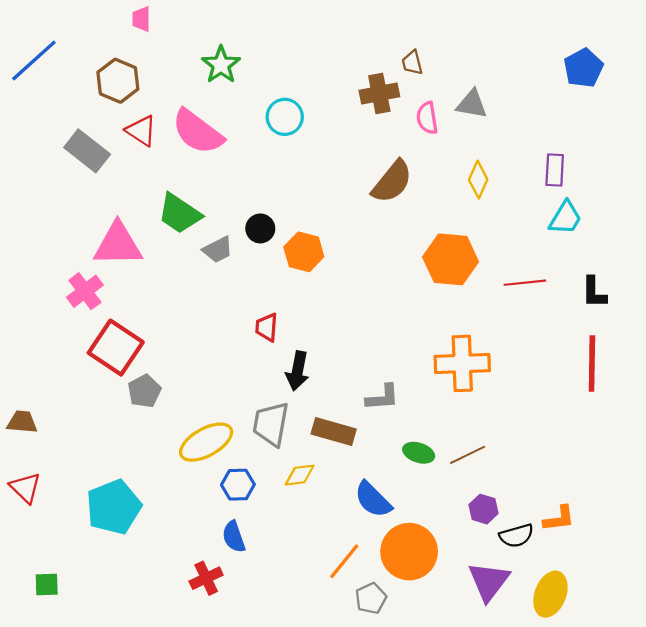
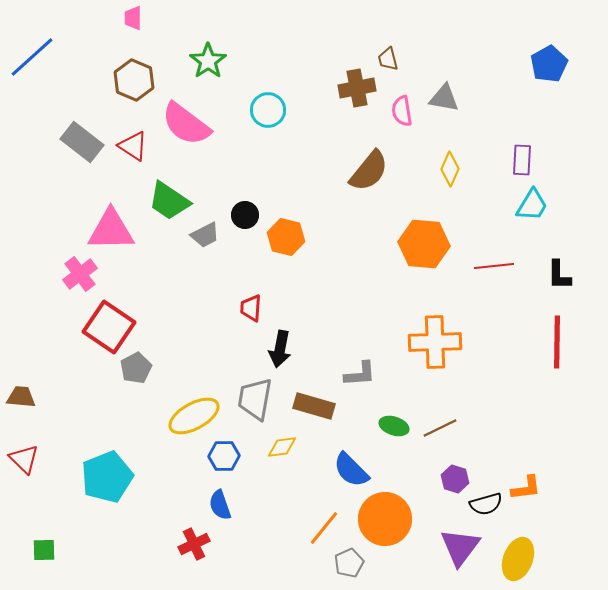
brown hexagon: (118, 81) -> (134, 80), moved
red triangle: (141, 131) -> (133, 146), moved

